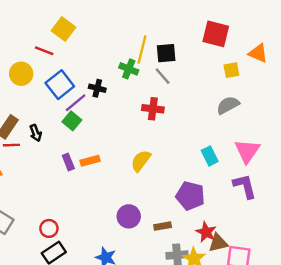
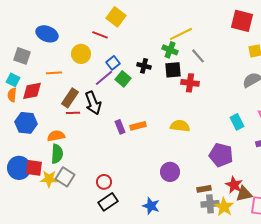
yellow line: (142, 50) -> (181, 34), turned 50
black square: (166, 53) -> (173, 70), moved
blue square: (60, 85) -> (113, 63), size x0.6
purple line: (76, 103) -> (104, 78), moved
green square: (72, 121) -> (123, 79), moved
black arrow: (36, 133) -> (93, 103), size x1.6
yellow semicircle: (141, 161) -> (180, 126), turned 60
brown rectangle: (163, 226) -> (204, 189), moved

